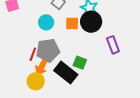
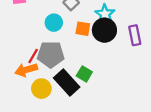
purple rectangle: (113, 45) -> (135, 35), moved
orange arrow: (42, 66) -> (26, 70), moved, turned 36
yellow circle: (36, 81) -> (41, 89), moved

